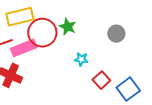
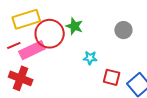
red square: (101, 80) -> (112, 77), turned -30

